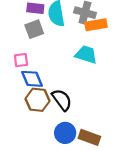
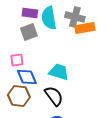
cyan trapezoid: (86, 55) -> (59, 72), moved
brown hexagon: (38, 100) -> (19, 96), moved

